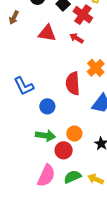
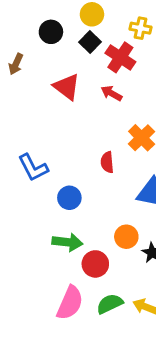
red triangle: (47, 33) -> (67, 87), turned 30
red semicircle: (73, 83) -> (107, 162), size x0.6
orange circle: (74, 134) -> (126, 237), moved

